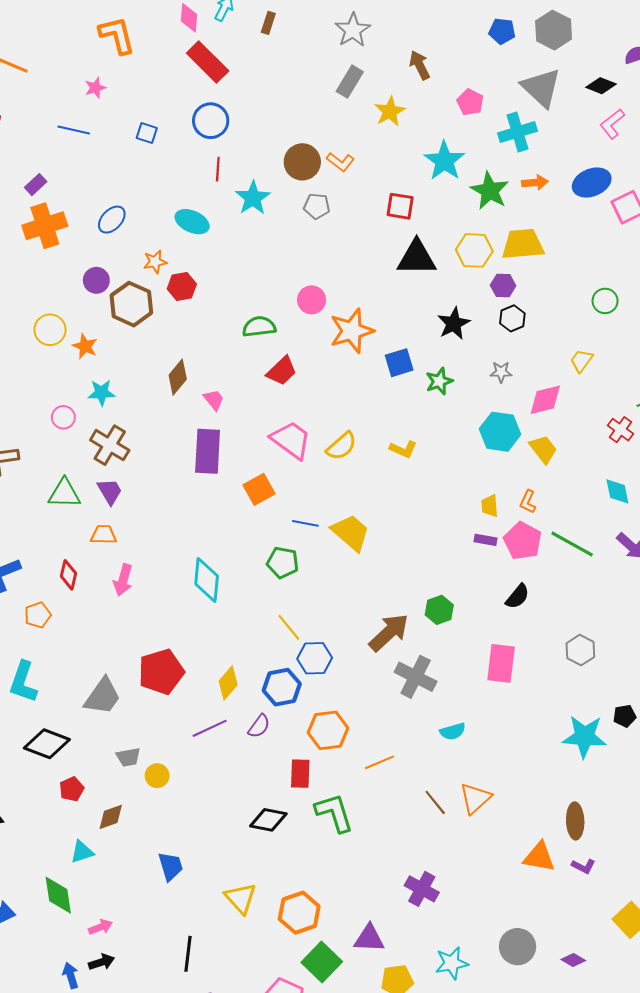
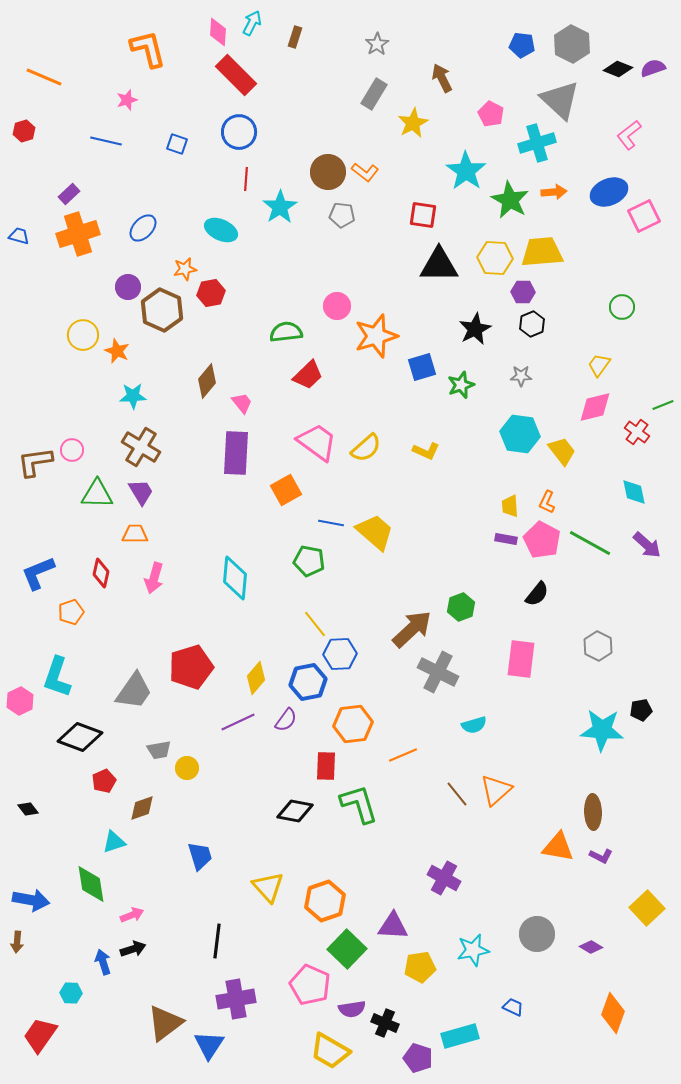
gray star: (353, 30) -> (377, 44), size x0.7
black diamond: (601, 86) -> (618, 69), moved
pink diamond: (545, 400) -> (595, 407), moved
pink circle: (63, 417) -> (72, 450), moved

